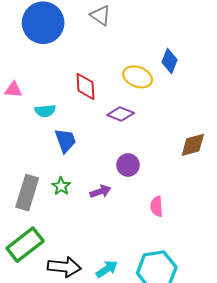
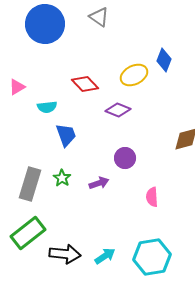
yellow ellipse: (138, 77) -> (134, 75), turned -48
red diamond: (86, 86) -> (85, 84), turned -40
pink triangle: (13, 90) -> (17, 87), turned -36

